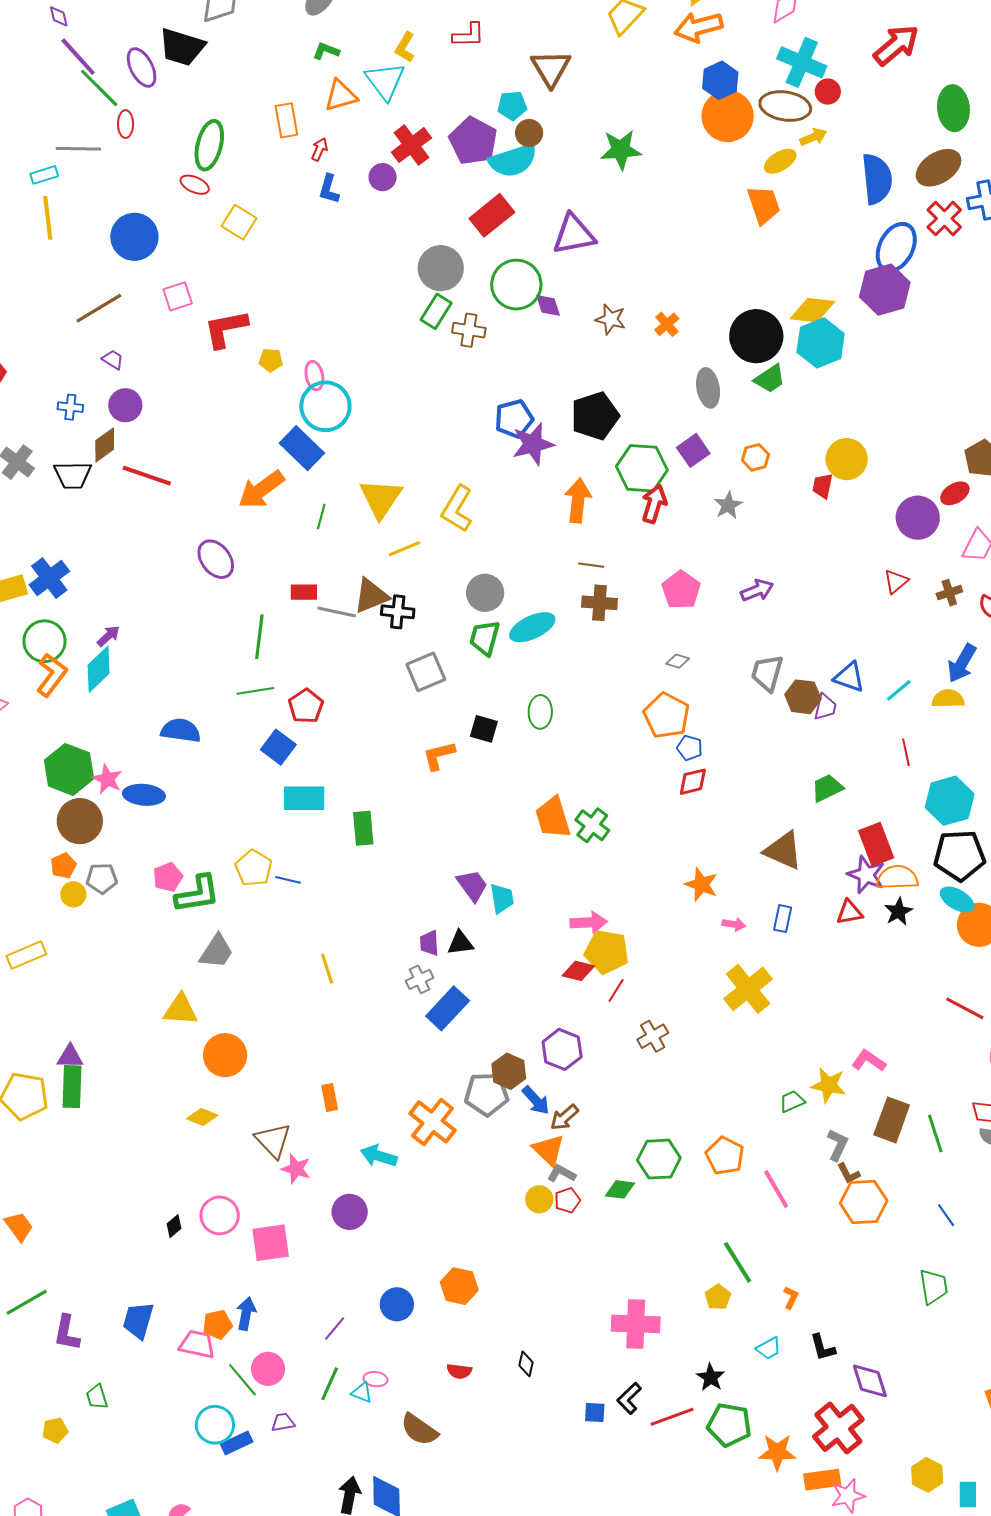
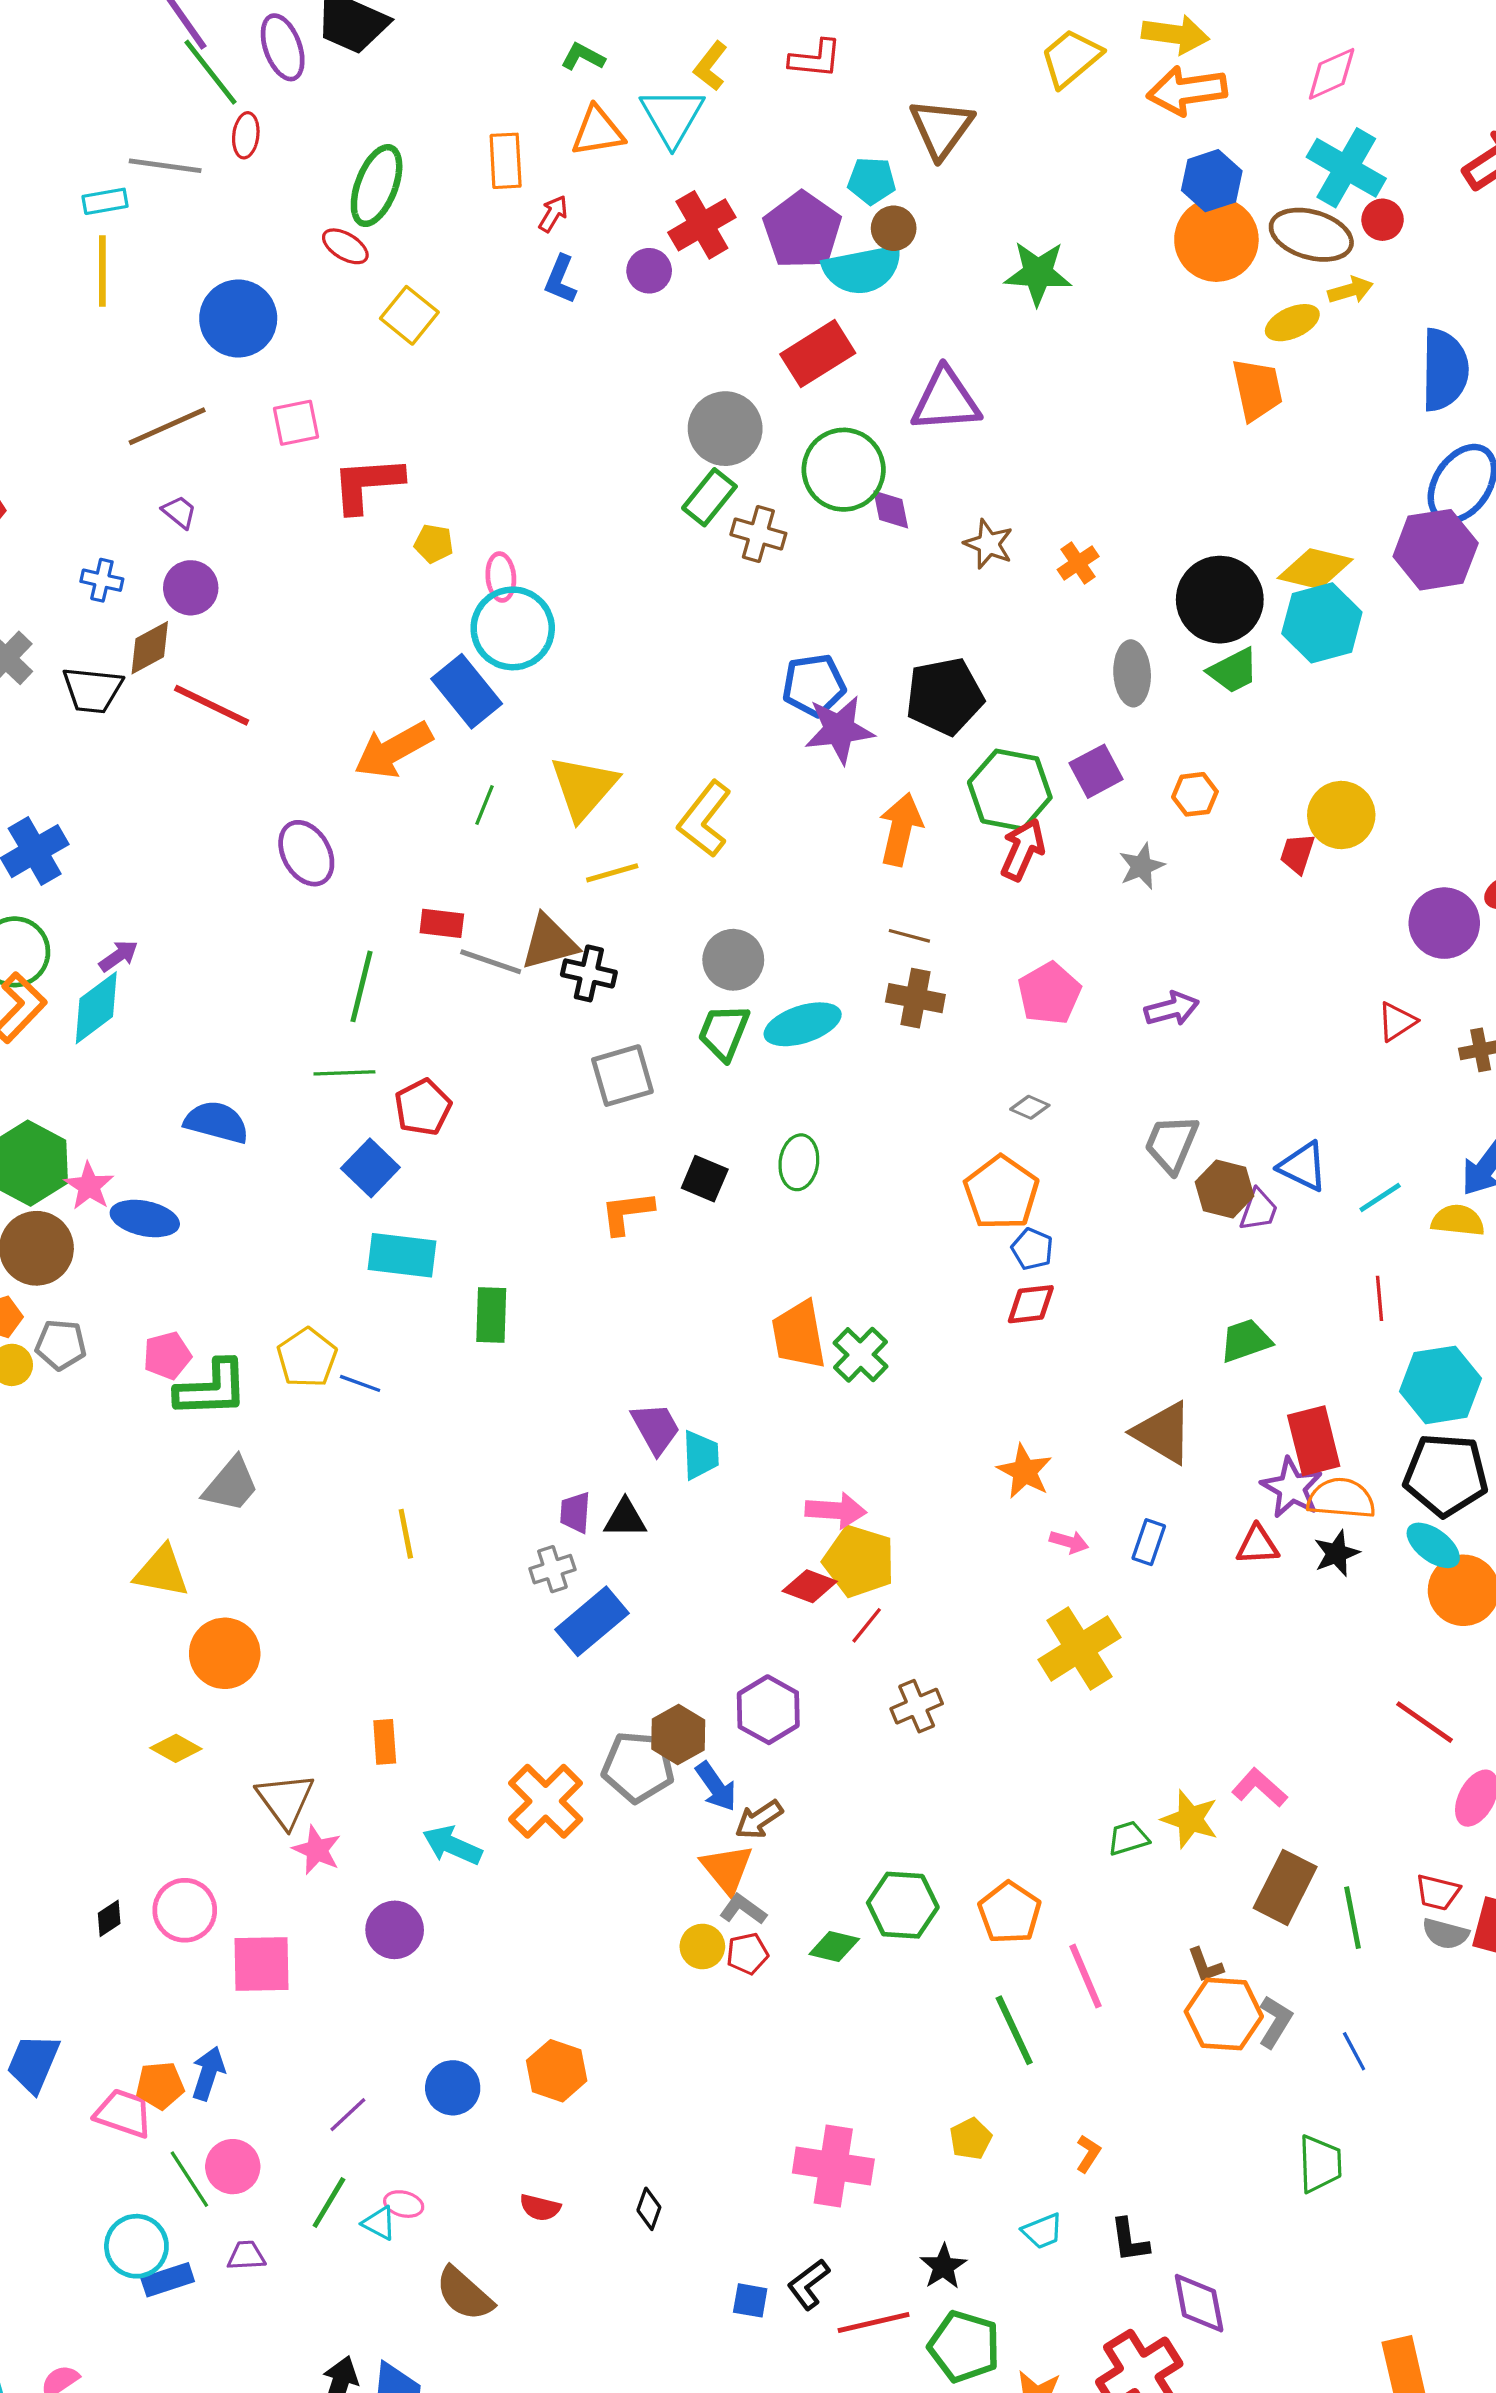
gray L-shape: (838, 1145) -> (1275, 2022), moved
green line: (738, 1262) -> (1014, 2030), moved

